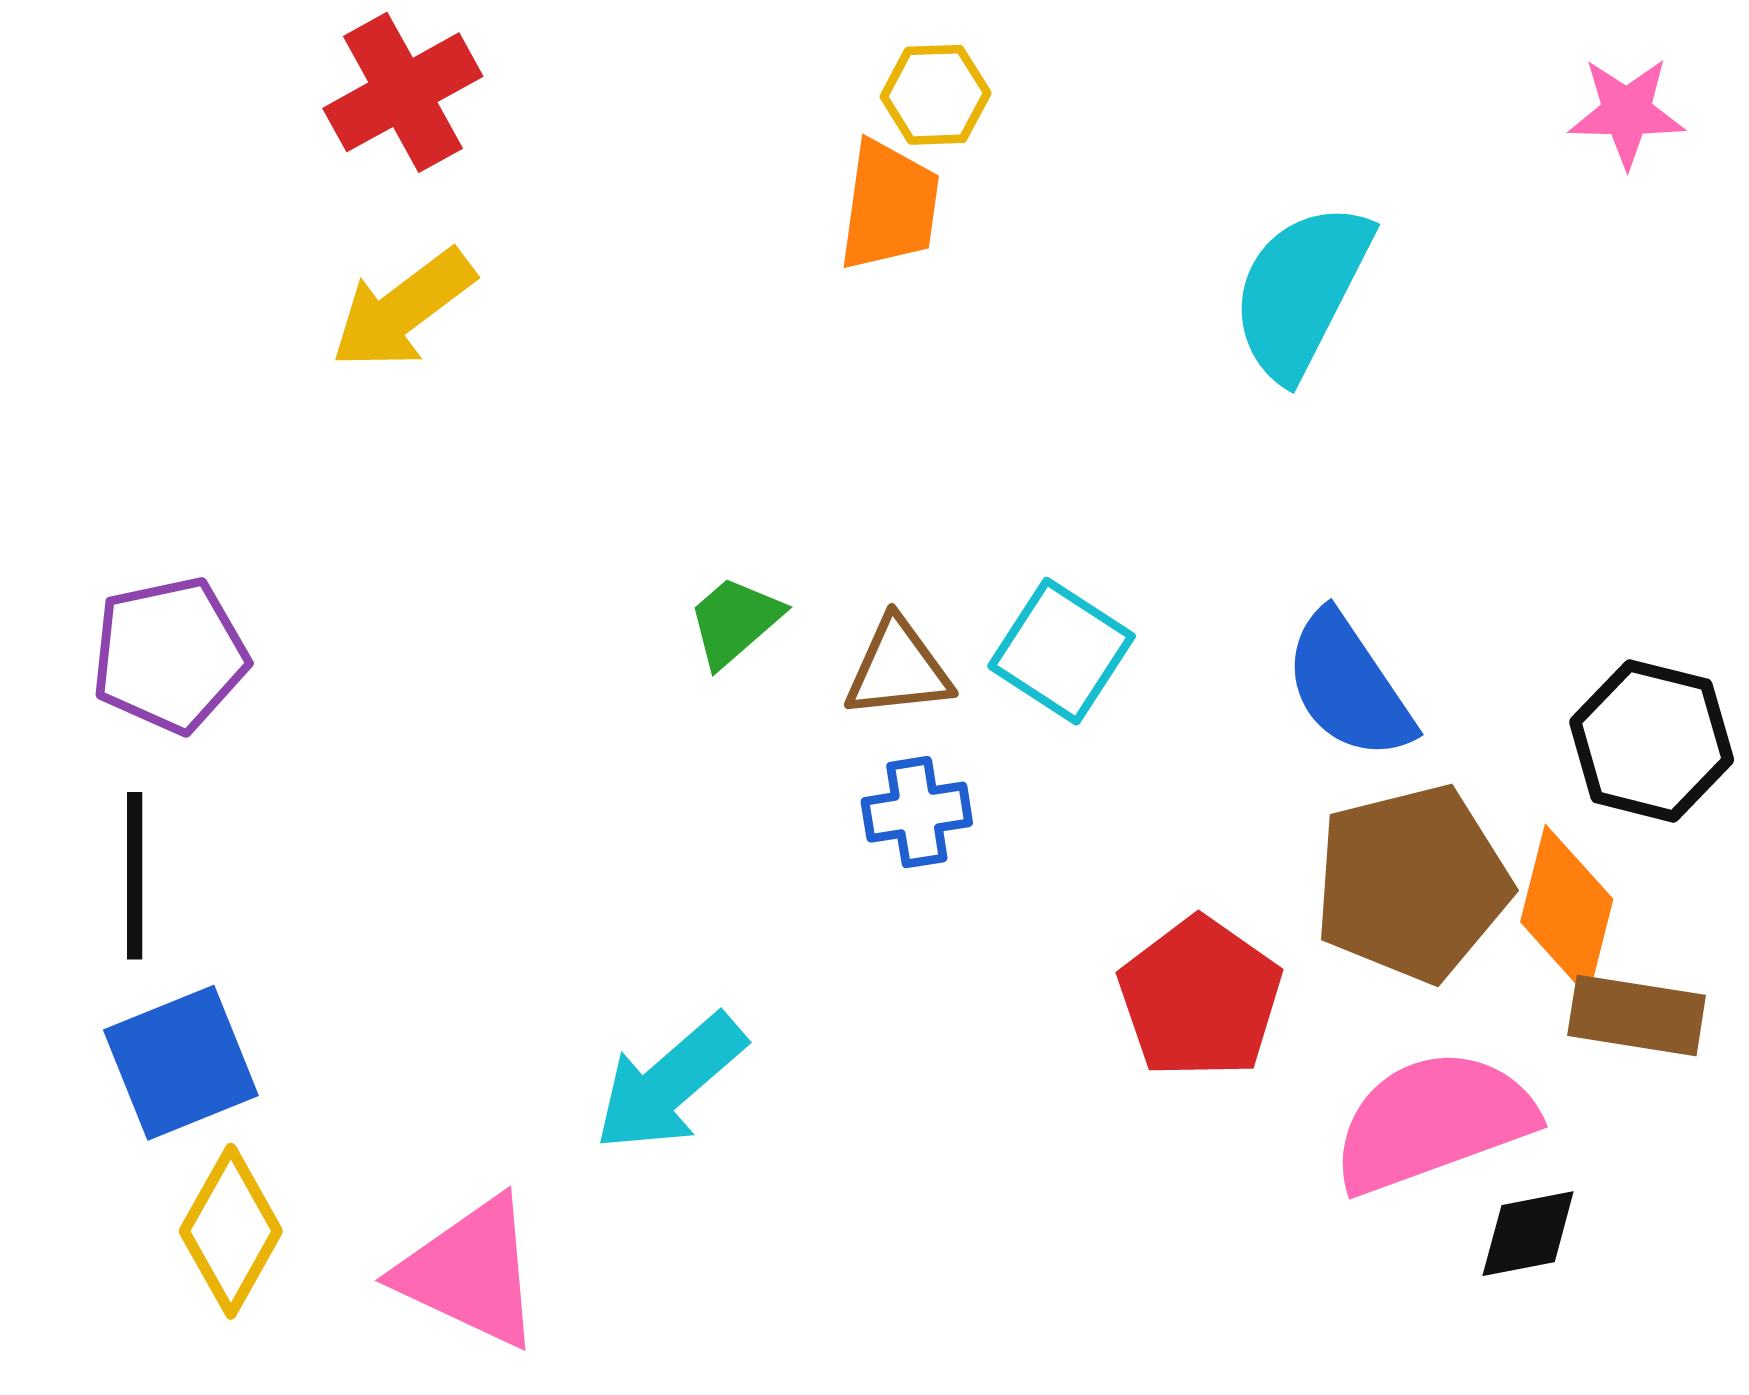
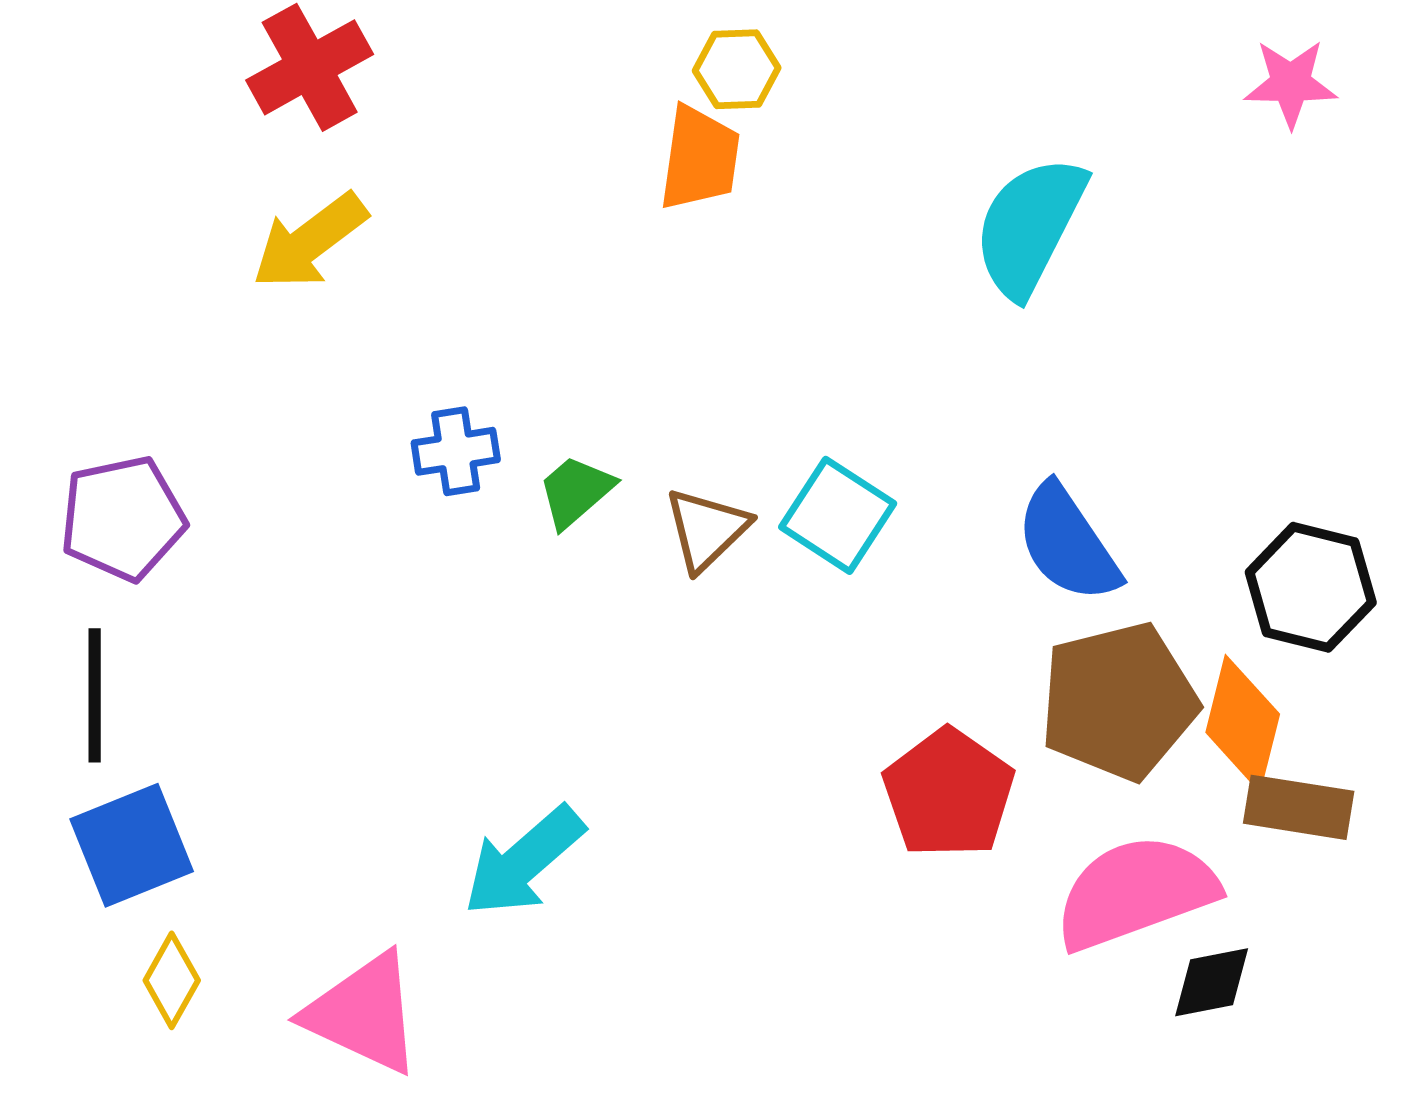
brown triangle: (898, 669) -> (707, 529), turned -38
blue cross: (917, 812) -> (456, 451), moved
yellow diamond: (231, 1231) -> (172, 980), size x0.7

